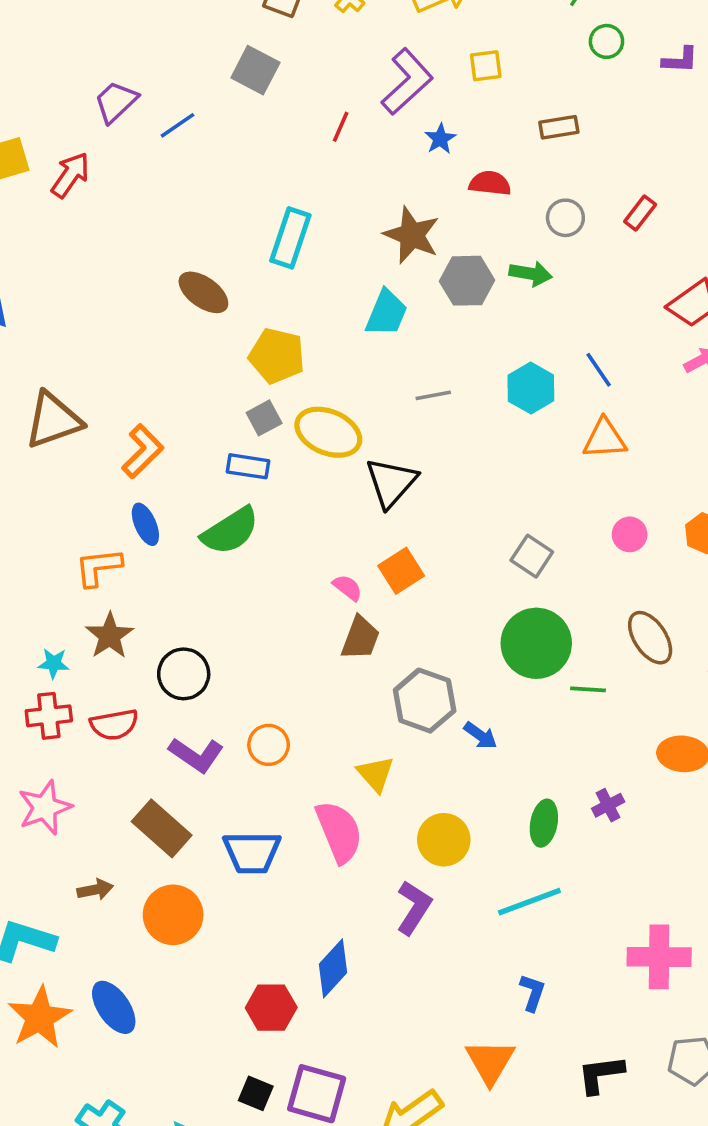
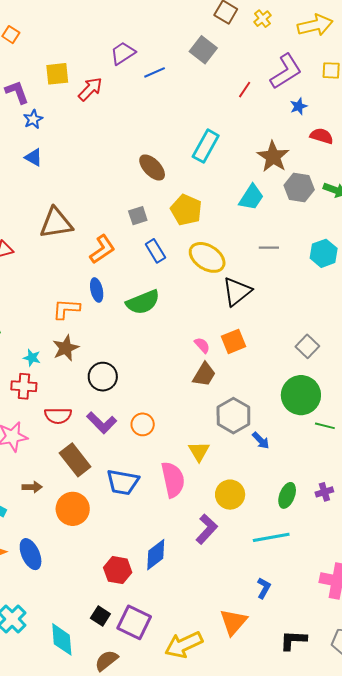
gray square: (264, 418) -> (138, 216), moved
blue rectangle: (248, 466) -> (155, 251), moved, turned 40
red semicircle: (114, 725) -> (58, 416), moved

